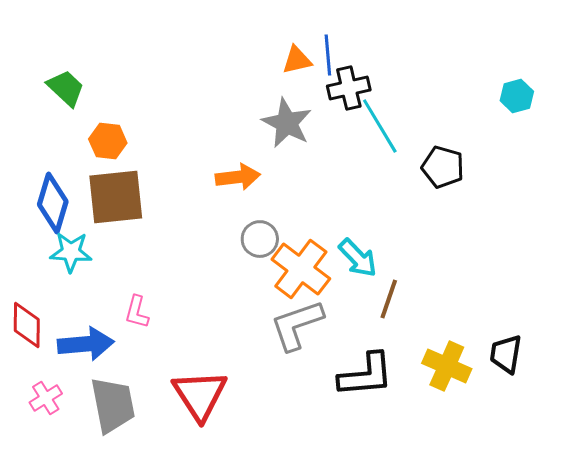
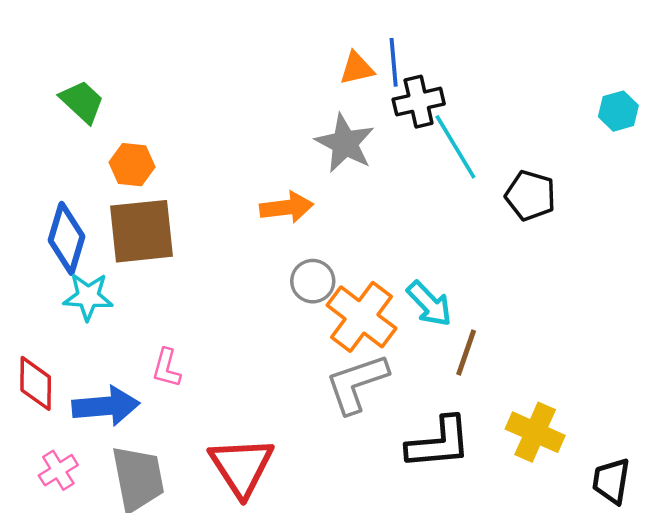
black trapezoid: (506, 354) -> (611, 481), moved

